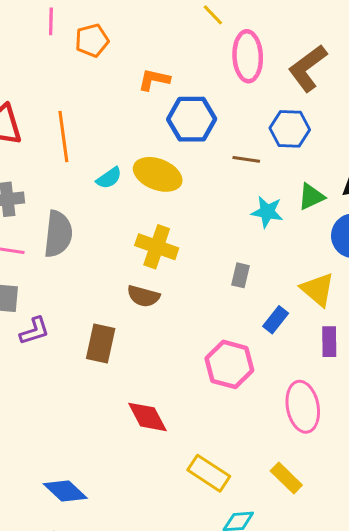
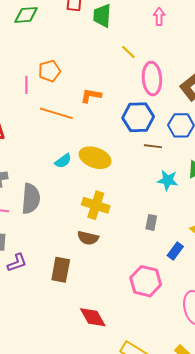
pink line: (51, 21) -> (26, 85), moved
blue hexagon: (192, 119) -> (138, 117), moved
orange line: (63, 136) -> (56, 113), moved, turned -64

